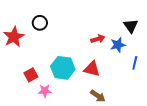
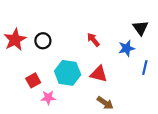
black circle: (40, 23) -> (43, 41), moved
red arrow: (98, 39) -> (93, 40), moved, turned -112

